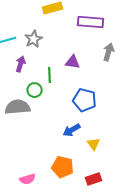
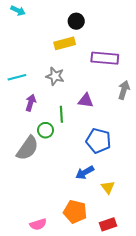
gray star: (34, 39) -> (55, 76), moved, turned -30
gray semicircle: (18, 107) -> (28, 148), turned 130

